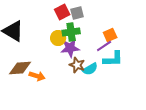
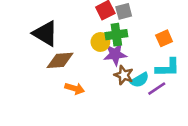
purple line: (104, 46) -> (157, 89), moved
brown diamond: (20, 68) -> (60, 60), moved

